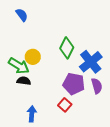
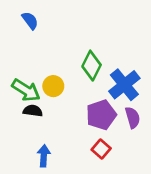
yellow circle: (33, 57) -> (53, 86), moved
purple pentagon: (74, 84) -> (101, 115), turned -30
red square: (65, 105) -> (101, 149), moved

